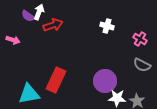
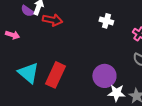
red arrow: (53, 25) -> (52, 20), turned 30
cyan triangle: (29, 94) -> (28, 73), moved, turned 50

